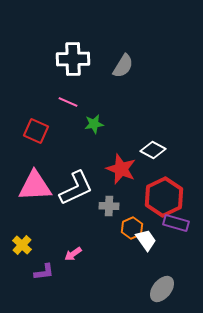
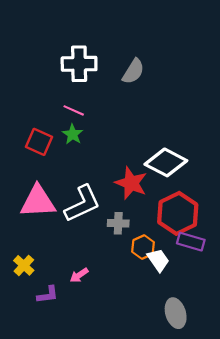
green star: (94, 124) -> (73, 134), moved, turned -30
white diamond: (153, 150) -> (166, 162), size x1.5
gray ellipse: (162, 289) -> (176, 313), turned -56

